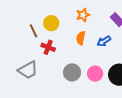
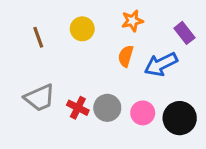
brown line: (33, 31) -> (38, 37), moved
blue arrow: (104, 41) -> (161, 64), size x1.5
red cross: (48, 47) -> (78, 108), moved

